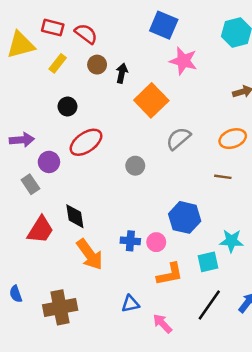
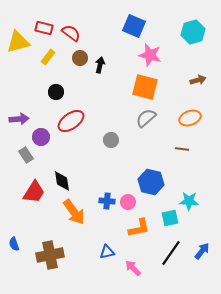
orange square: (151, 100) -> (145, 87), moved, turned -32

